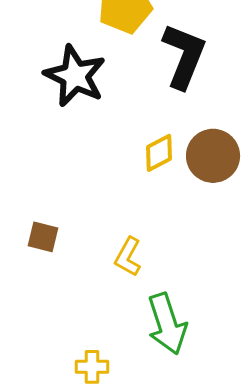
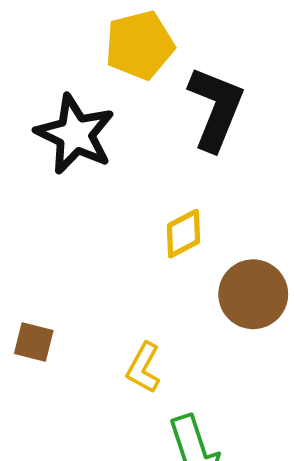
brown circle: (213, 156) -> (253, 294), moved

